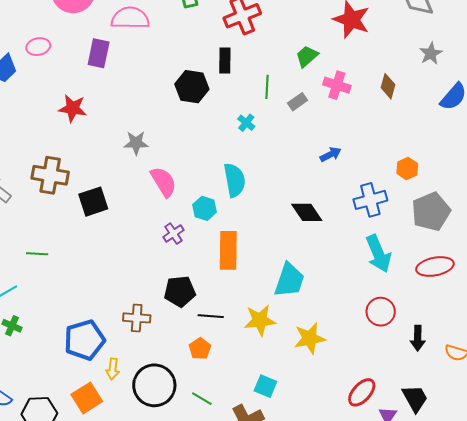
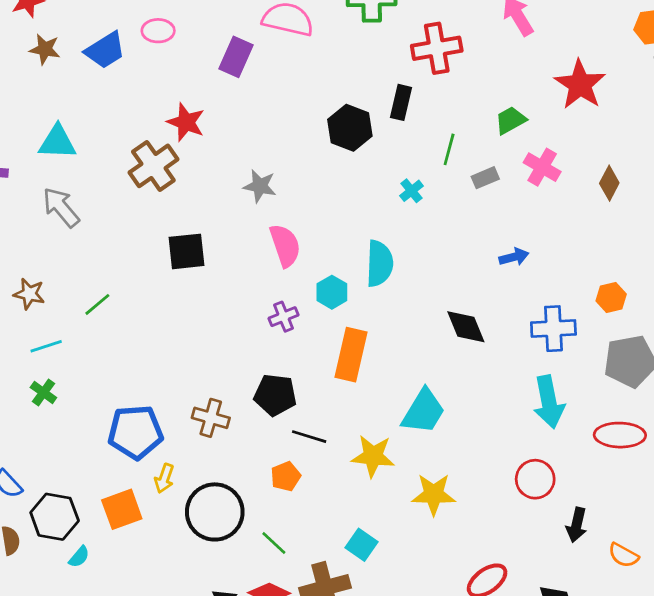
brown cross: (50, 175) -> (153, 166), moved, turned 33
green line: (37, 254) -> (97, 304), turned -55

